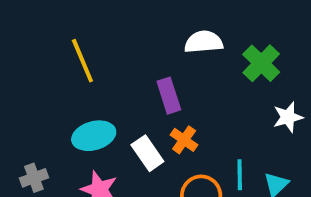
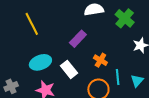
purple rectangle: (169, 96) -> (78, 39), turned 66
orange cross: (184, 140) -> (100, 60), moved

